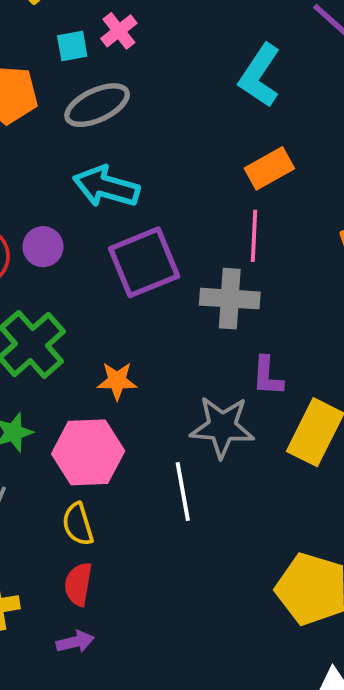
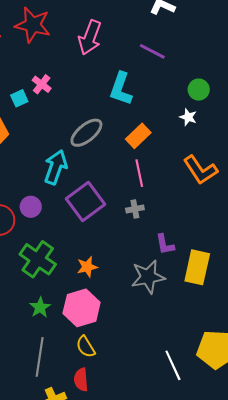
gray ellipse: (97, 105) -> (86, 133), moved
cyan arrow: (106, 187) -> (56, 167), turned 108
gray cross: (230, 299) -> (135, 209), size x0.6
white line: (183, 492) -> (173, 365), moved
red semicircle: (78, 584) -> (81, 380), moved

